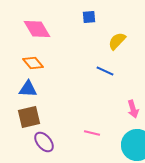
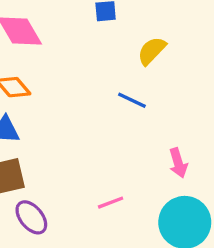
pink line: (92, 133) -> (111, 203), turned -35

